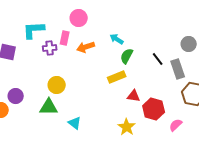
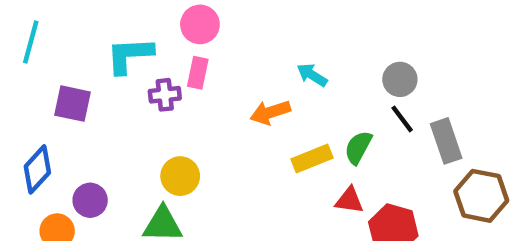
pink circle: (79, 18) -> (200, 24), moved
gray circle: (189, 44) -> (400, 79), moved
orange arrow: (86, 47) -> (270, 112), moved
green semicircle: (127, 56) -> (358, 148), moved

